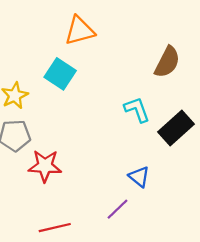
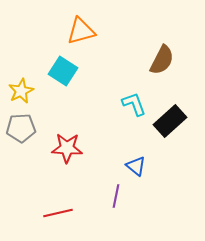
red star: (45, 166) -> (67, 148), moved
purple line: (117, 209) -> (116, 196), turned -35

